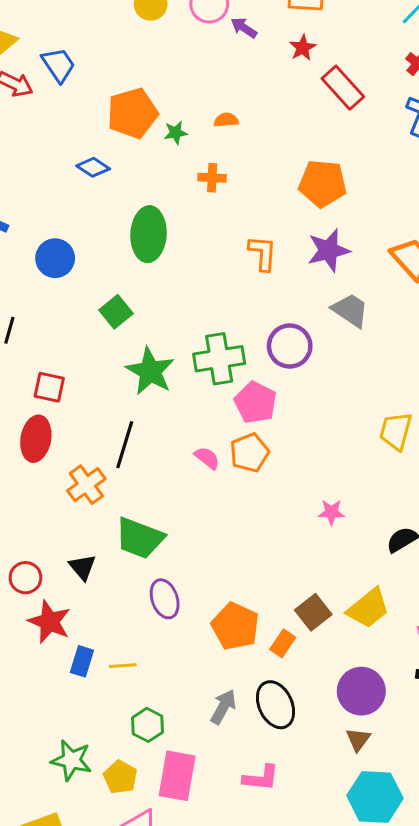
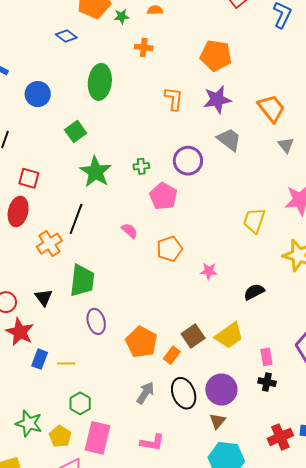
green cross: (219, 359) -> (141, 166), size x0.5
orange pentagon: (249, 453) -> (169, 249), moved
green trapezoid: (140, 538) -> (82, 281), turned -108
black ellipse: (275, 705) -> (184, 393), moved
gray arrow: (223, 707) -> (145, 393), moved

